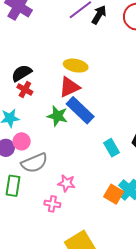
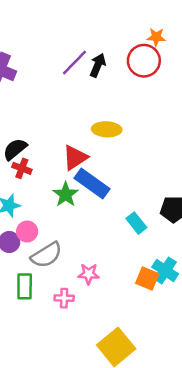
yellow ellipse: (76, 66) -> (107, 129), moved
green star: (57, 116) -> (66, 194), turned 30
pink cross: (52, 204) -> (64, 298), moved

